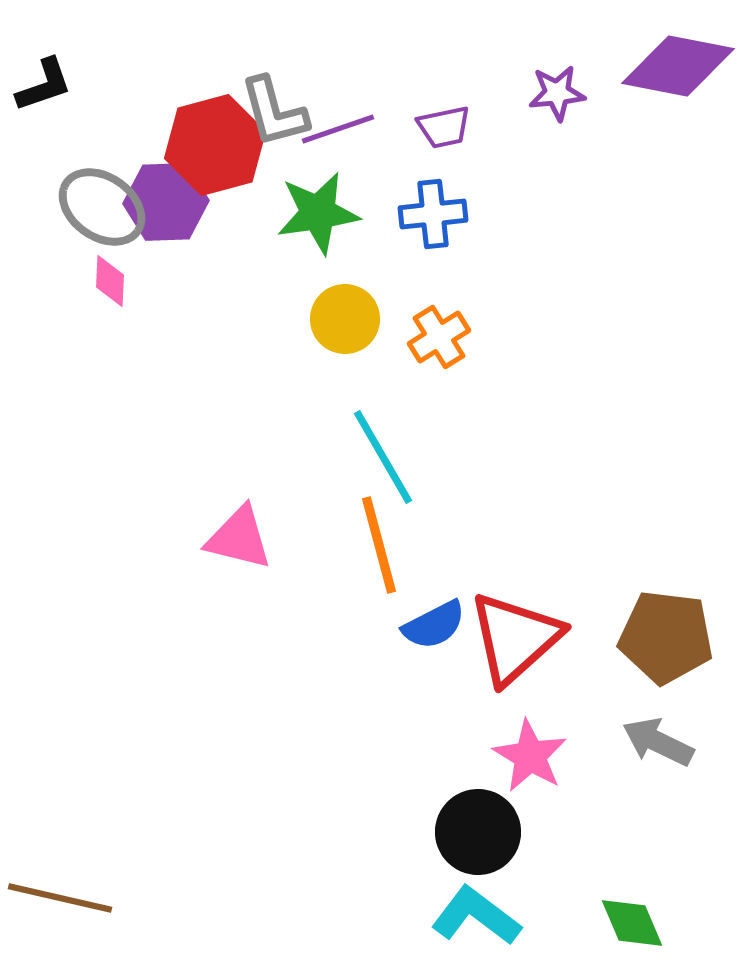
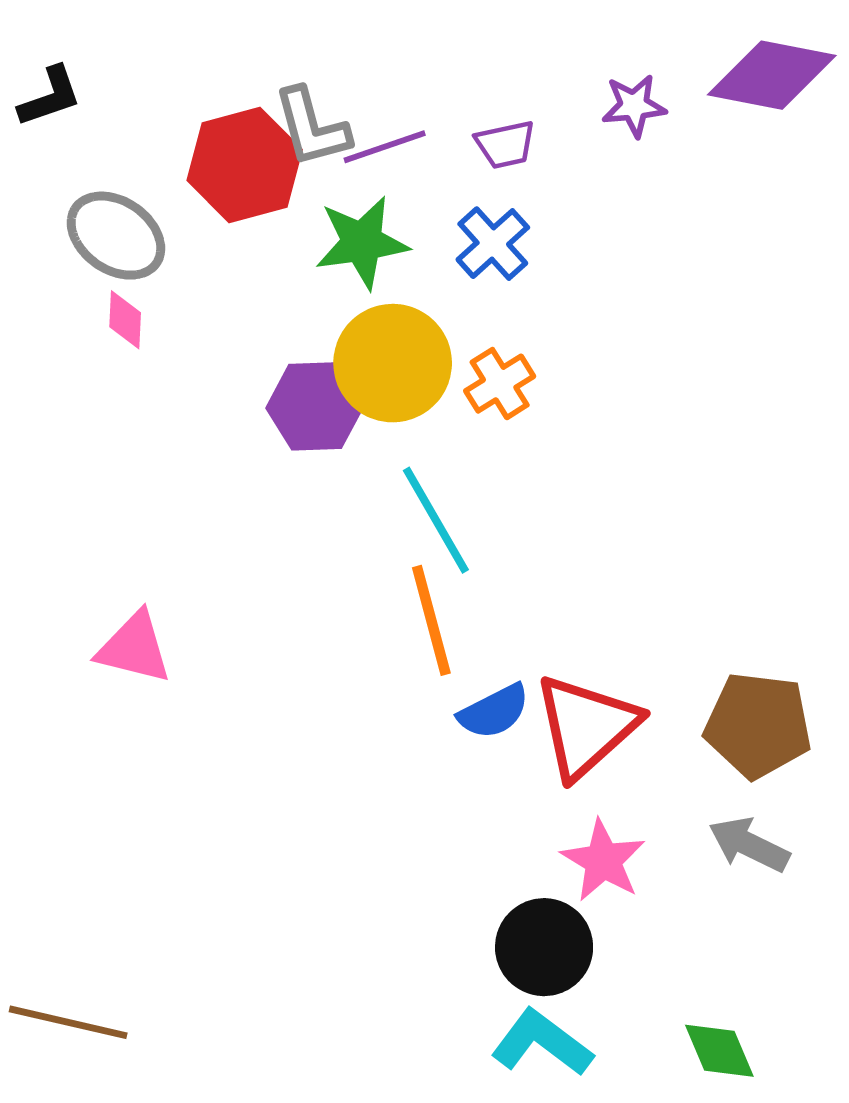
purple hexagon: (166, 202) -> (315, 406), moved
blue cross: (433, 214) -> (493, 244), turned -36
yellow circle: (345, 319) -> (393, 363), size x1.5
pink triangle: (239, 538) -> (134, 648), moved

